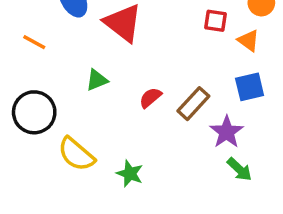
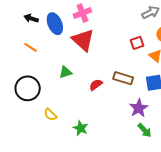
red square: (215, 21) -> (137, 43), turned -32
brown rectangle: (193, 104) -> (123, 78), moved, turned 60
yellow semicircle: (76, 154) -> (50, 115), size x0.6

